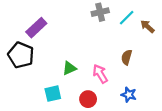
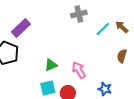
cyan line: (127, 18) -> (103, 29), moved
brown semicircle: (127, 57) -> (122, 56), moved
cyan square: (53, 94) -> (48, 88), moved

